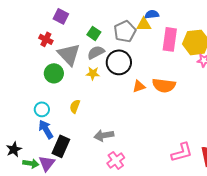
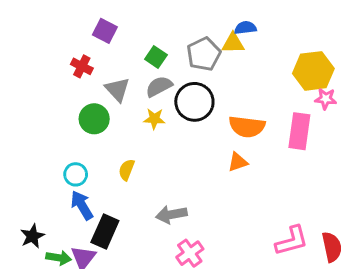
pink rectangle: (170, 39) -> (299, 131), moved
gray triangle: (69, 54) -> (117, 90), size x0.7
orange semicircle: (164, 85) -> (247, 127), moved
orange triangle: (139, 86) -> (238, 162), moved

